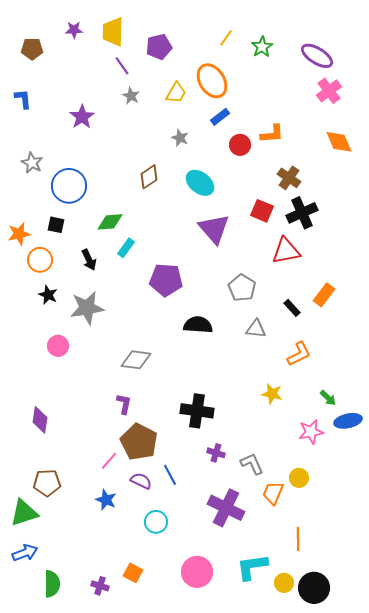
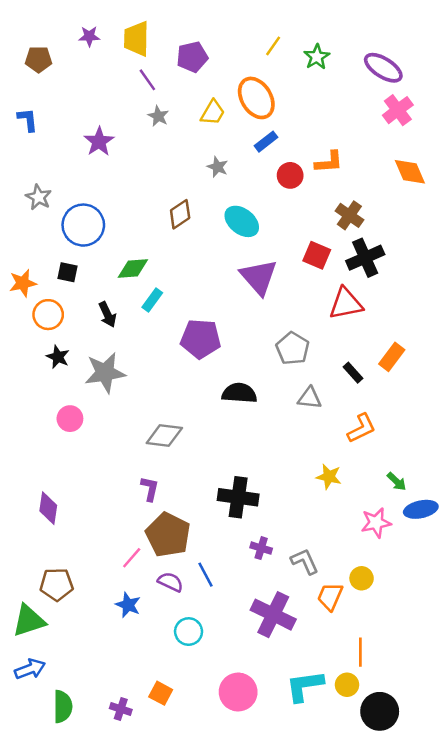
yellow circle: (284, 583) -> (347, 685), moved

